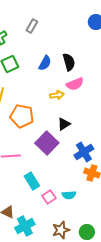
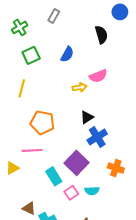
black semicircle: (69, 62) -> (101, 35), moved
orange pentagon: (22, 116) -> (42, 123), moved
purple square: (47, 143) -> (76, 163), moved
blue cross: (84, 152) -> (97, 137), moved

